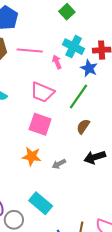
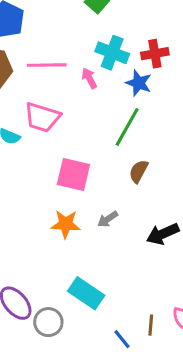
pink trapezoid: (42, 92) -> (42, 117), moved
black arrow: (95, 157) -> (163, 234), moved
gray arrow: (59, 164) -> (108, 219), moved

